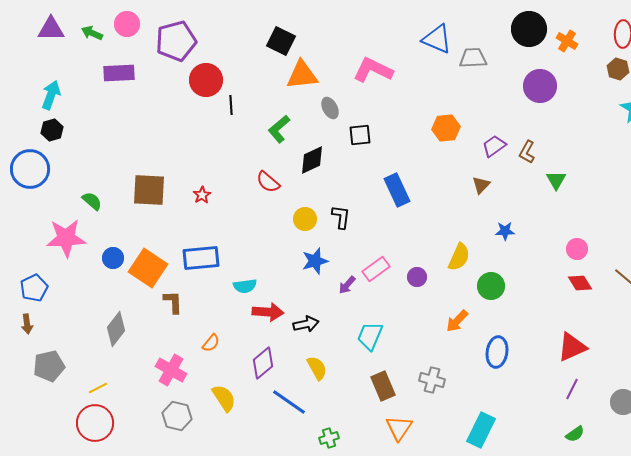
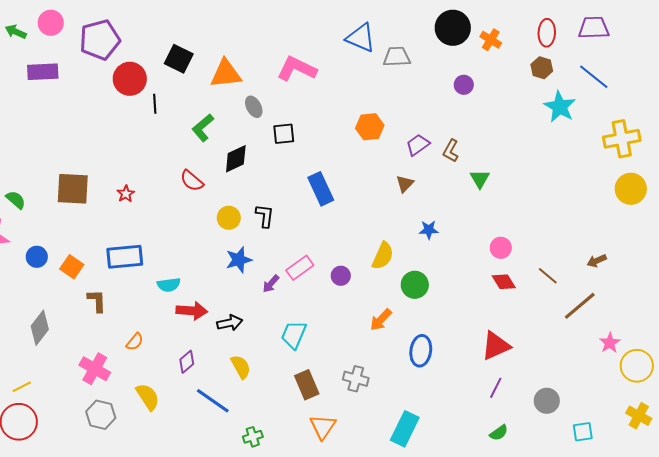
black square: (281, 41) -> (179, 59), moved
purple circle: (540, 86) -> (464, 85), size x0.6
orange square: (148, 268) -> (72, 267), size x0.6
purple diamond: (263, 363) -> (187, 362), size x0.7

